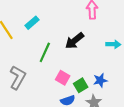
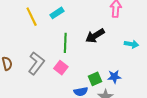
green line: (45, 52) -> (65, 43), turned -30
pink square: (63, 78) -> (61, 68), moved

